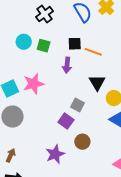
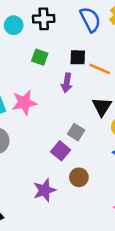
black cross: (45, 14) -> (44, 19), turned 30
cyan circle: (24, 42) -> (14, 25), moved

